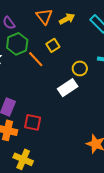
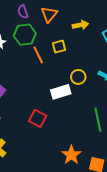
orange triangle: (44, 16) -> (49, 14), moved
red square: (33, 122) -> (38, 118), moved

